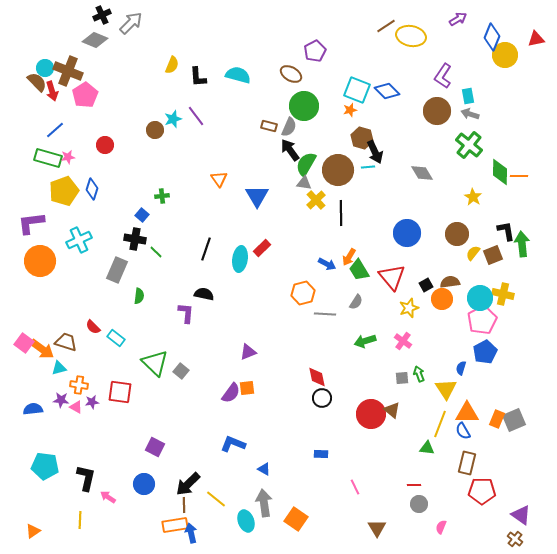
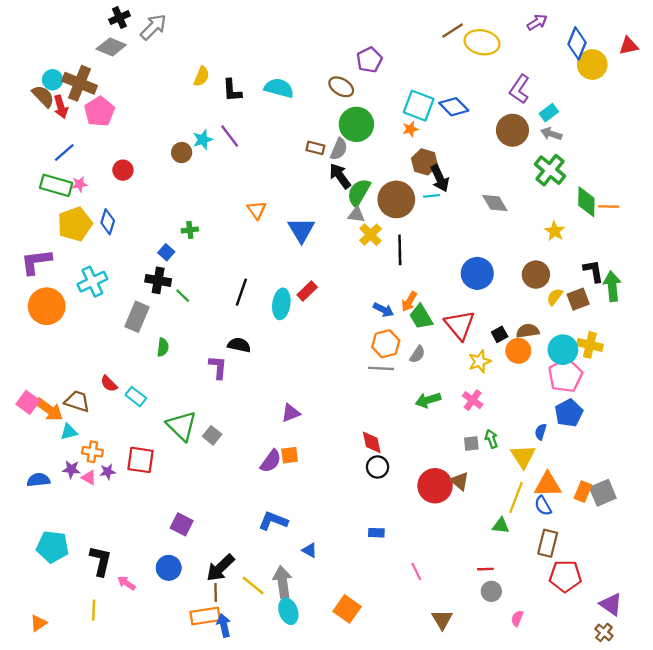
cyan rectangle: (468, 96) -> (549, 113), turned 63
orange hexagon: (303, 293) -> (386, 344), moved
gray arrow: (264, 503) -> (283, 582), moved

